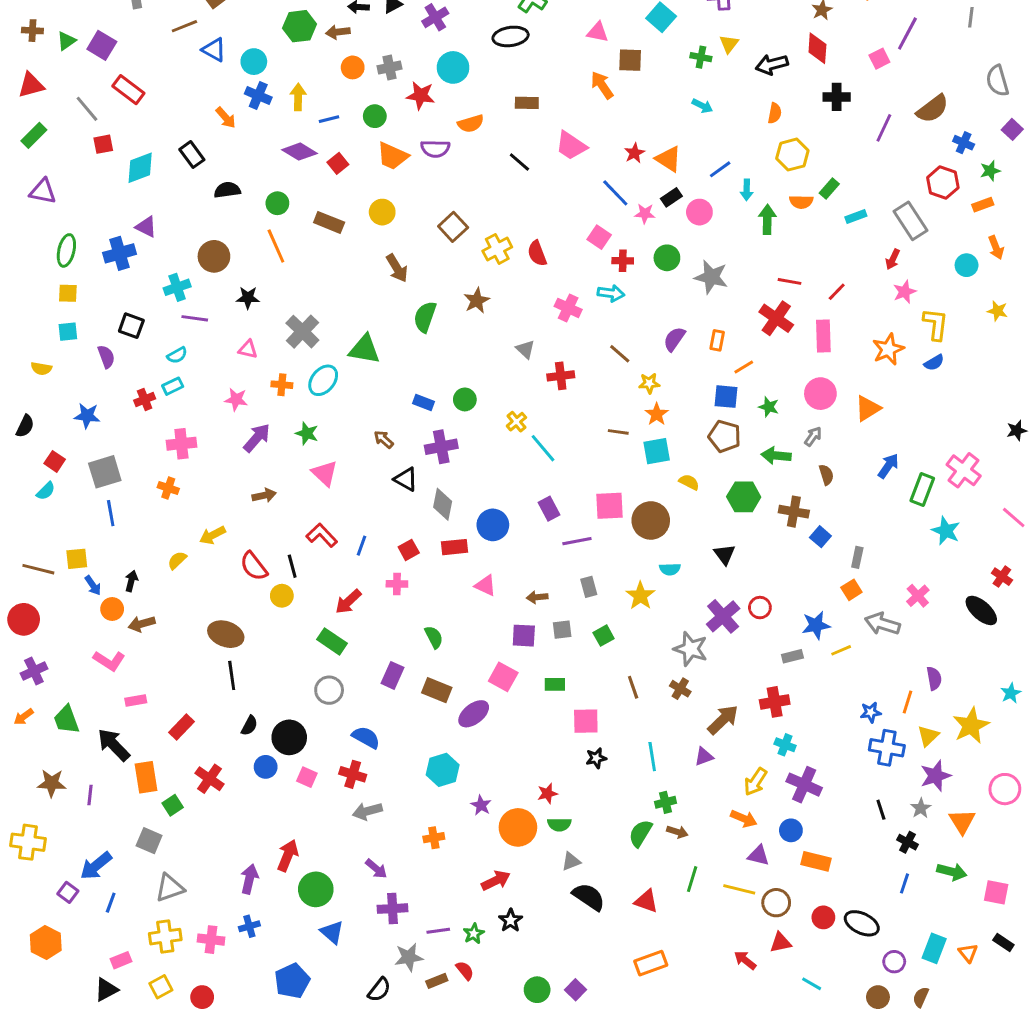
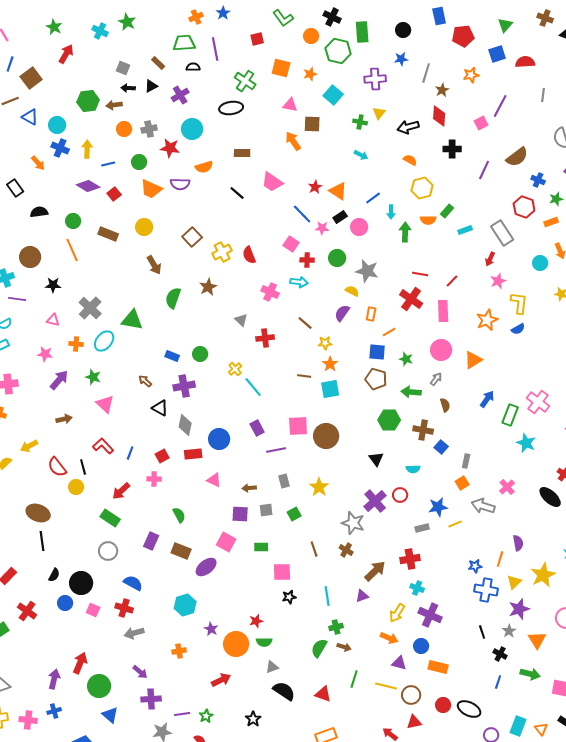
orange semicircle: (775, 113) -> (410, 160), turned -72
yellow semicircle: (689, 482) -> (352, 291), moved
cyan semicircle: (670, 569) -> (413, 469), moved
black star: (511, 920) -> (253, 719), moved

